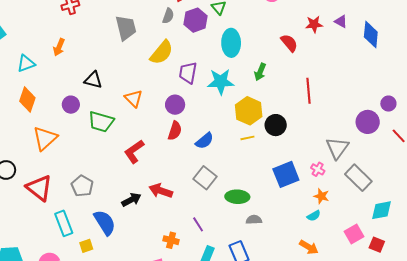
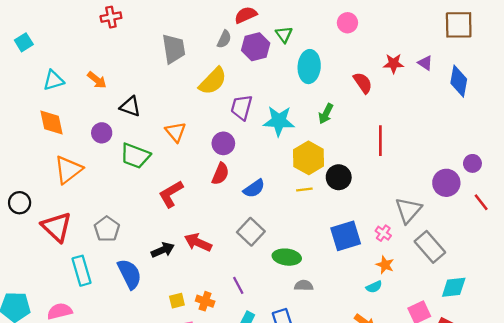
cyan ellipse: (231, 43) -> (309, 67), moved
orange arrow: (59, 47) -> (97, 80), moved, turned -78
orange diamond: (27, 99) -> (52, 123), turned -35
yellow square: (86, 246) -> (177, 301), moved

